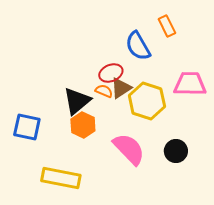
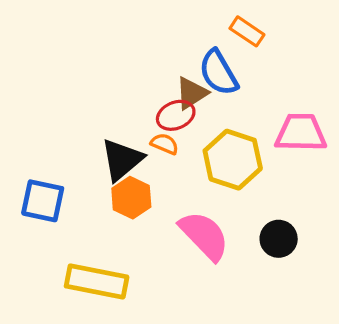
orange rectangle: (167, 26) -> (247, 31), moved, turned -30
brown triangle: (121, 88) -> (192, 93), moved

